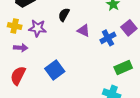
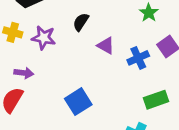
purple arrow: (21, 48) -> (24, 73), moved
blue square: (55, 70) -> (78, 102), moved

